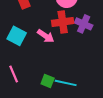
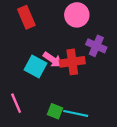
red cross: (63, 22) -> (72, 62), moved
cyan square: (17, 36) -> (36, 66), moved

